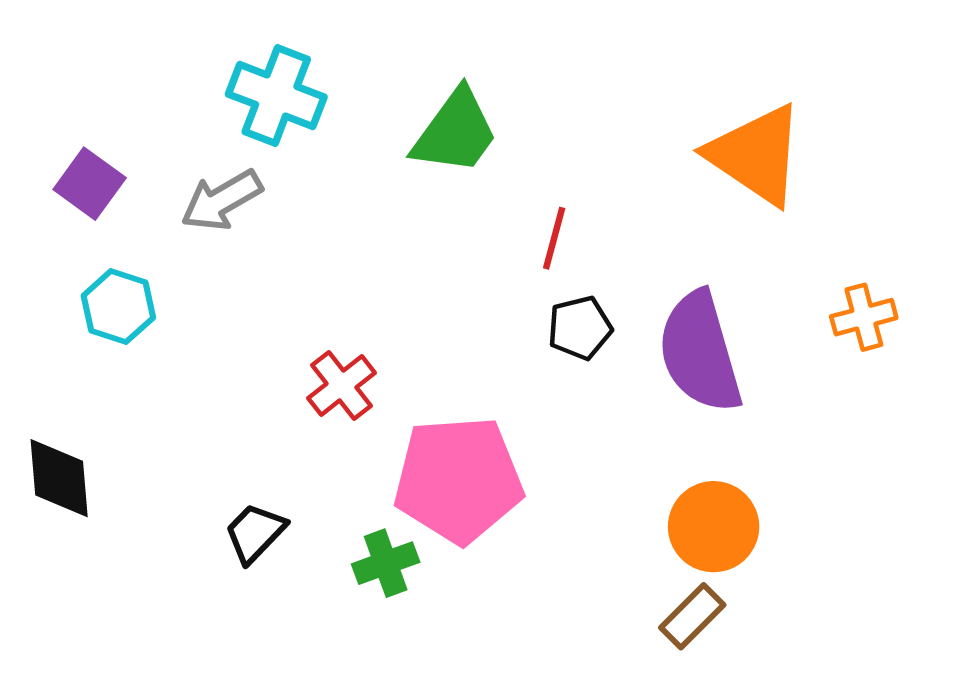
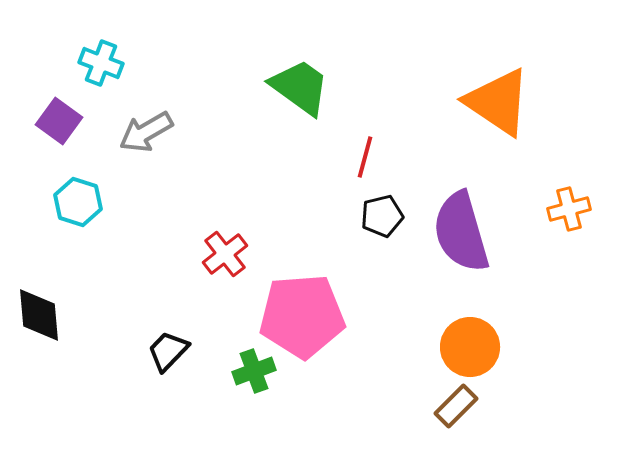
cyan cross: (276, 96) -> (101, 63), moved, size x0.7
green trapezoid: (455, 132) -> (300, 87), turned -90

